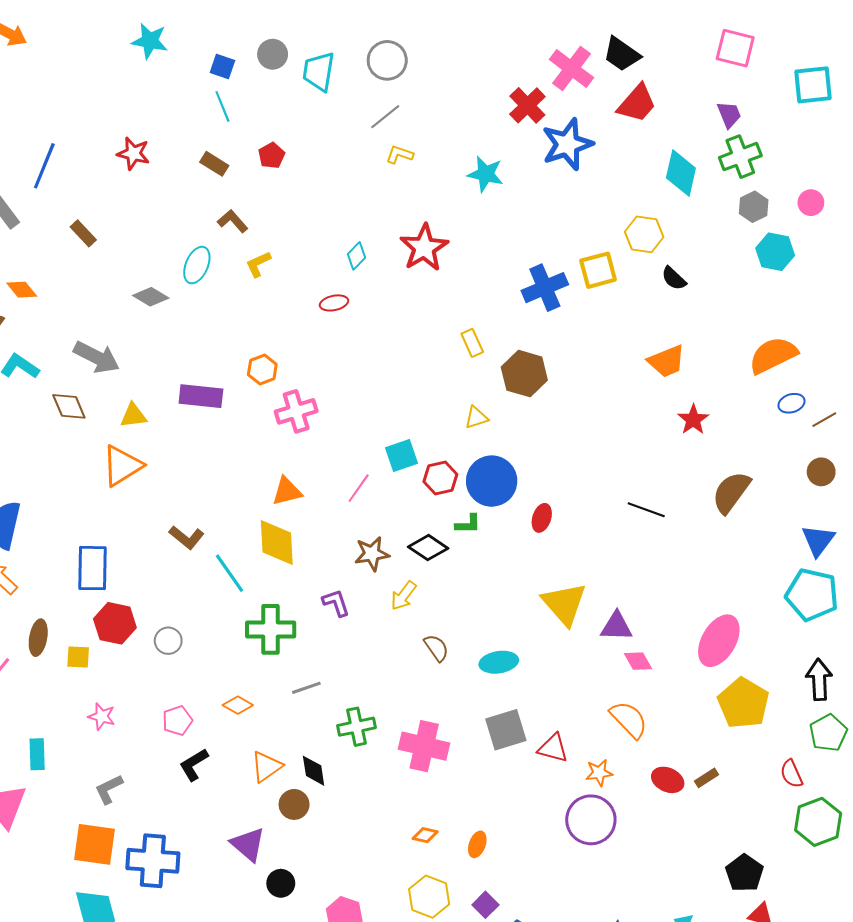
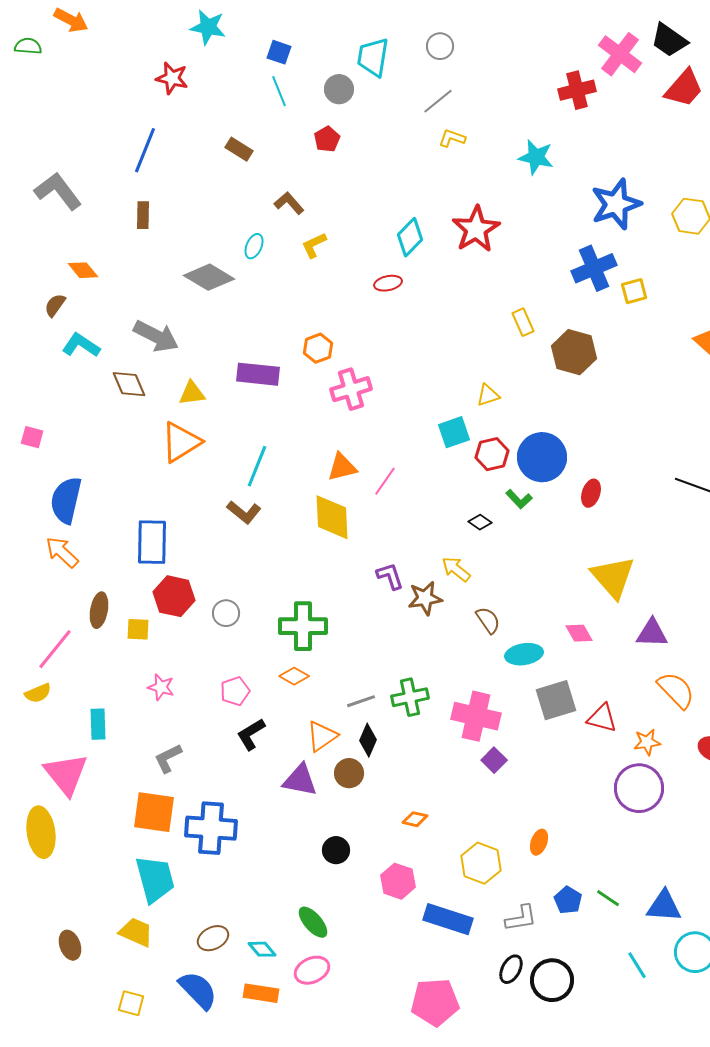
gray circle: (273, 54) -> (339, 89), moved
gray circle: (387, 60) -> (440, 46), size x0.7
red cross: (527, 105) -> (577, 90), turned 30
blue star: (567, 144) -> (616, 204), moved
red star: (133, 154) -> (172, 78), moved
brown rectangle: (214, 164) -> (239, 149), moved
blue line: (44, 166) -> (145, 150), moved
brown rectangle: (83, 233) -> (143, 215), turned 44
cyan diamond: (357, 256) -> (410, 237), size x1.4
cyan ellipse: (197, 265) -> (254, 246), size x0.7
yellow square: (598, 270) -> (634, 291), moved, size x0.7
gray diamond: (151, 297) -> (209, 277), size x1.4
yellow triangle: (476, 418) -> (488, 395), moved
pink line: (359, 488) -> (385, 481), moved
green L-shape: (468, 524) -> (519, 499), turned 48
black diamond: (428, 548) -> (480, 522), size x0.6
brown star: (372, 554) -> (425, 598), moved
cyan line: (230, 573) -> (257, 466), moved, turned 57
yellow arrow: (404, 596) -> (456, 569), turned 92
purple triangle: (616, 626) -> (652, 633), moved
green cross: (271, 629) -> (303, 626), moved
pink diamond: (638, 661) -> (579, 633), moved
cyan ellipse: (499, 662) -> (524, 654), moved
gray line: (306, 688) -> (361, 701), moved
black diamond: (314, 771) -> (368, 740), turned 32
orange diamond: (425, 835) -> (415, 819), moved
purple triangle: (248, 844) -> (300, 780), moved, turned -30
orange ellipse: (477, 844) -> (539, 842), moved
purple square: (485, 905) -> (494, 760), moved

